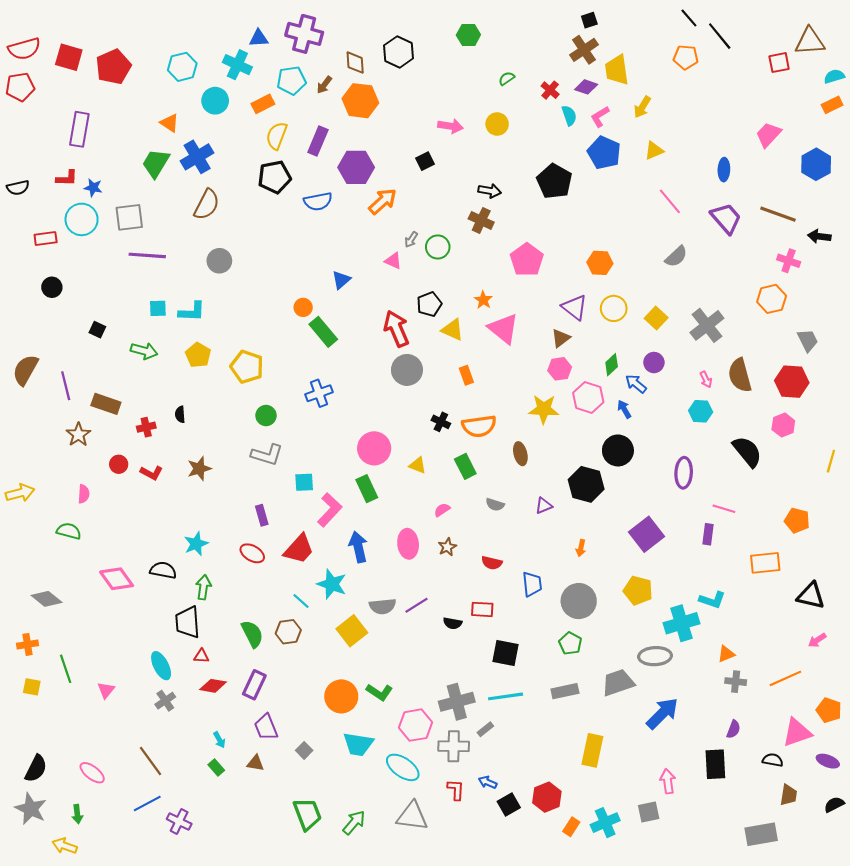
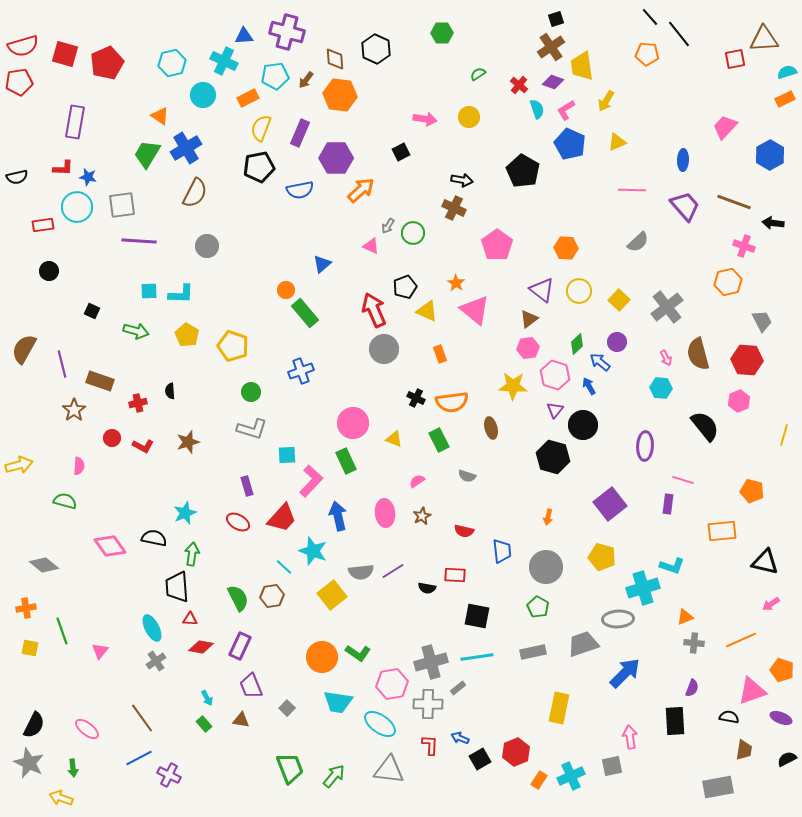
pink line: (670, 201) -> (632, 190), turned -48
purple triangle: (544, 506) -> (555, 410), moved, turned -30

